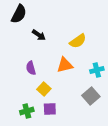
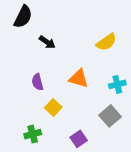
yellow semicircle: (78, 41) -> (106, 42), moved
orange triangle: (65, 65) -> (79, 78), turned 30
purple square: (50, 109) -> (79, 139), moved, turned -32

